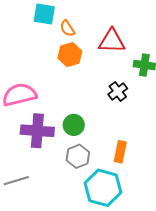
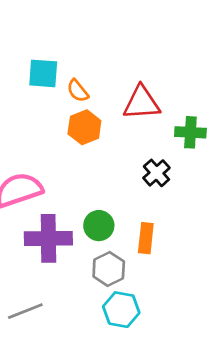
orange rectangle: (120, 152) -> (146, 238), moved
cyan hexagon: (103, 188) -> (121, 310), moved, size x0.7

